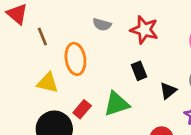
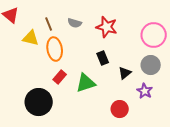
brown line: (42, 36) -> (49, 24), moved
yellow triangle: (48, 83) -> (31, 38), moved
red rectangle: (82, 109) -> (60, 77), moved

